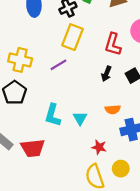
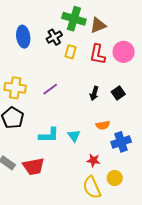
yellow rectangle: (73, 37) -> (71, 52), moved, size x0.6
red L-shape: (113, 44) -> (98, 54), moved
cyan L-shape: (53, 115) -> (49, 135), turned -100

